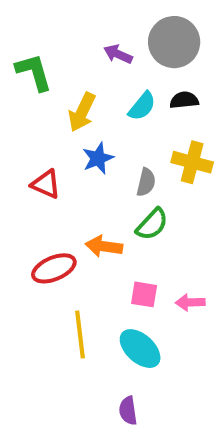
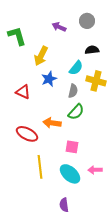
gray circle: (174, 42) -> (87, 21), size x0.6
cyan semicircle: (142, 106) -> (76, 68), moved
red ellipse: (54, 268) -> (27, 134), turned 50
pink arrow: (190, 302) -> (95, 170), moved

